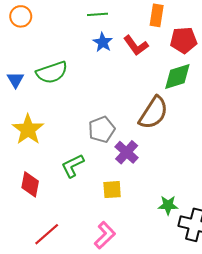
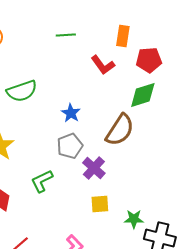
blue star: (103, 42) -> (71, 113), moved
yellow square: (112, 190) -> (100, 204), moved

